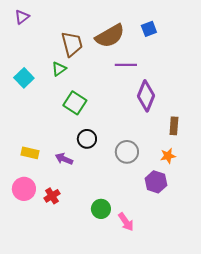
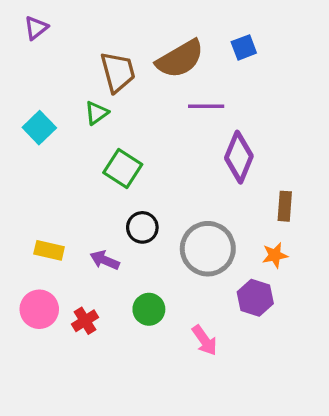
gray circle: (127, 152) -> (208, 249), size x1.4
green circle: (101, 209) -> (149, 309), moved
pink arrow: (126, 222) -> (205, 340), moved

